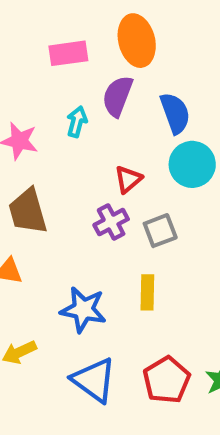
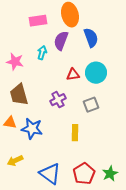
blue semicircle: (175, 113) -> (91, 38), moved
red triangle: (128, 179) -> (73, 75), moved, turned 32
gray square: (160, 231) -> (91, 105), moved
blue star: (83, 310) -> (32, 129), moved

